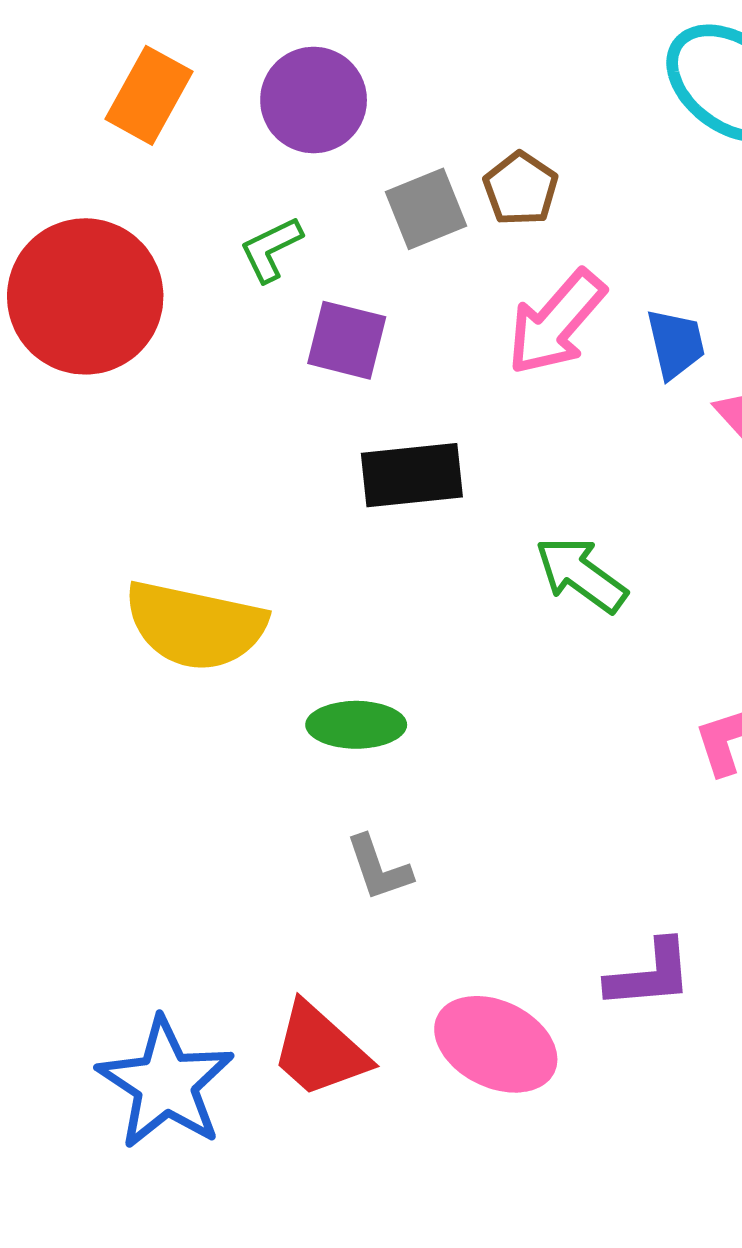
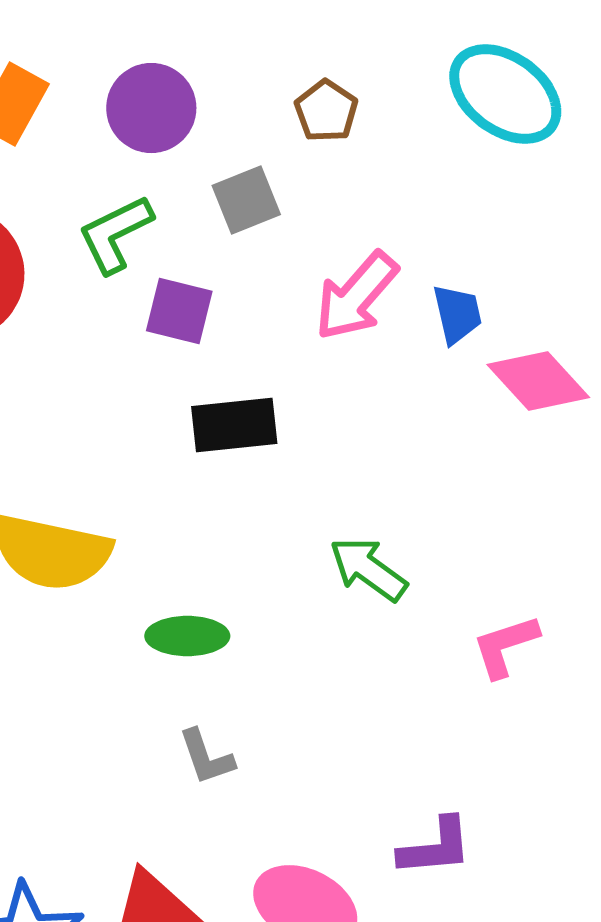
brown pentagon: (521, 189) -> (326, 111), moved
green L-shape: (271, 249) -> (115, 234), size x1.4
green arrow: (581, 575) -> (368, 569), moved

